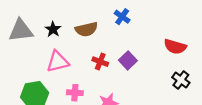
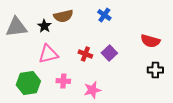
brown semicircle: (86, 29) -> (63, 16), moved
black cross: (181, 80) -> (155, 70), turned -35

